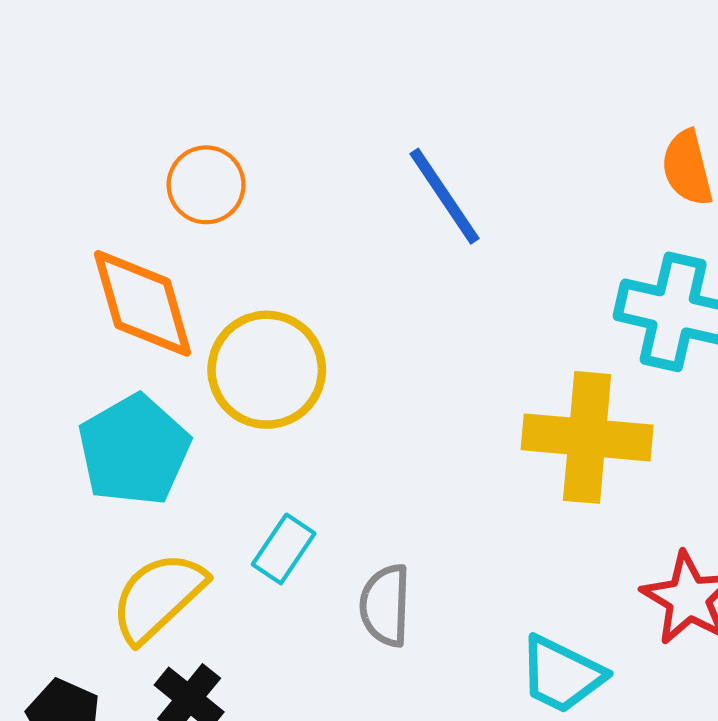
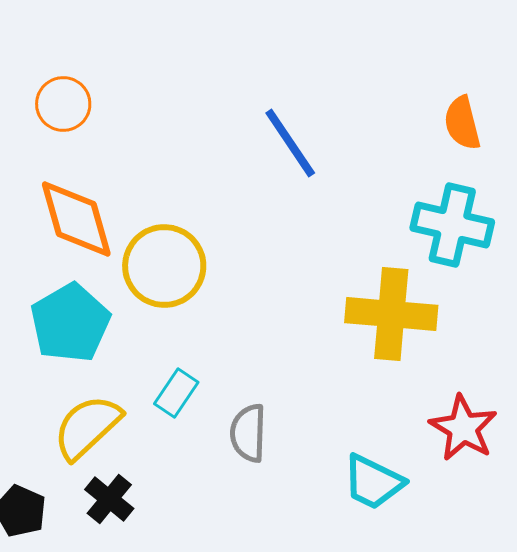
orange circle: (206, 185) -> (63, 104), moved

